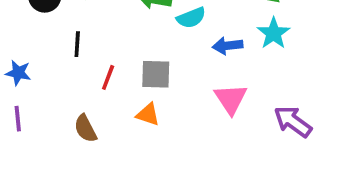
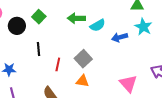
gray square: (156, 74) -> (83, 59), turned -36
pink triangle: (231, 99) -> (128, 84), moved

